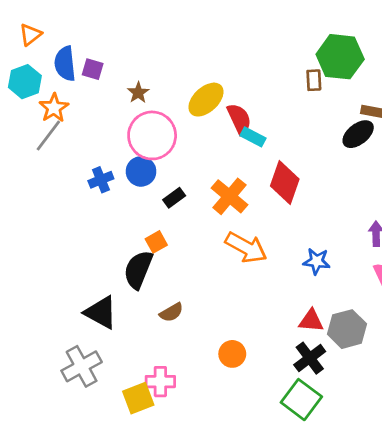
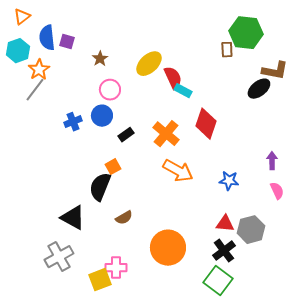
pink circle: (152, 135) -> (110, 90), size x0.6
orange circle: (232, 354) -> (168, 248), size x1.8

